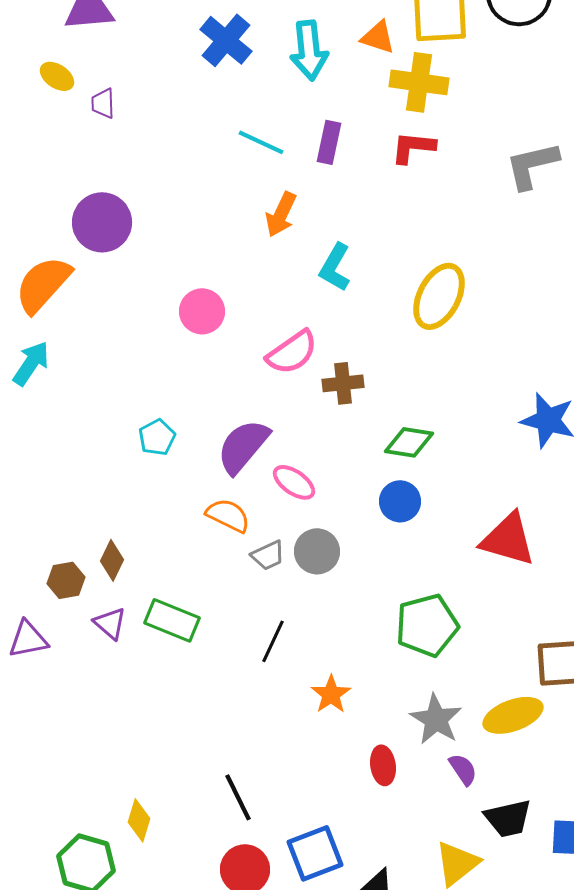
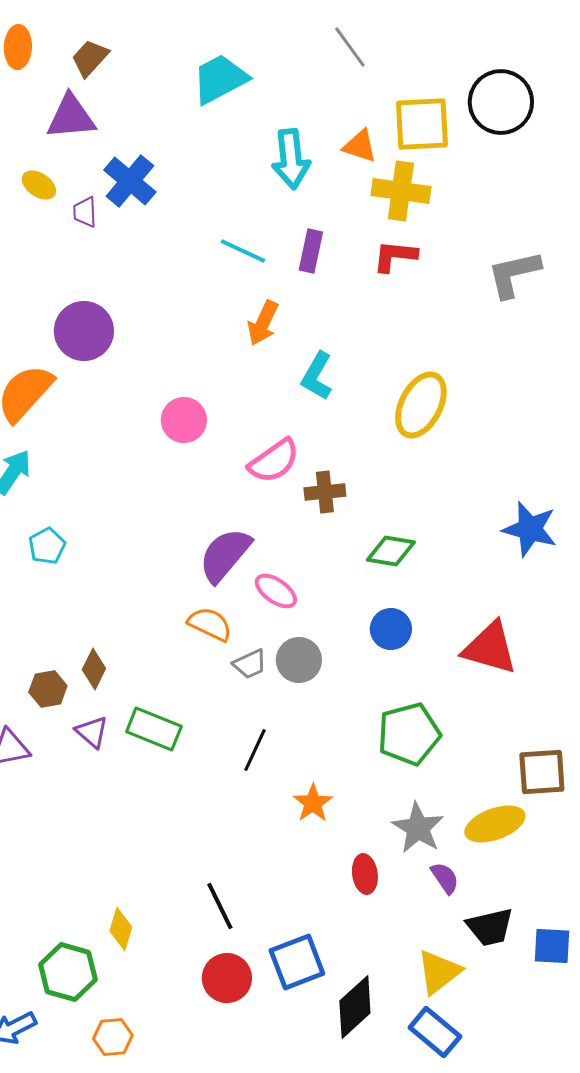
blue cross: (226, 40) -> (130, 181), moved
cyan pentagon: (157, 437) -> (47, 546), moved
blue circle: (400, 501) -> (391, 629), moved

